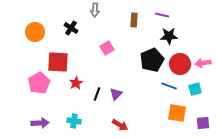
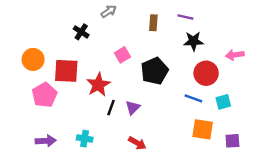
gray arrow: (95, 10) -> (109, 11), turned -128
orange circle: (35, 32) -> (33, 59), moved
black pentagon: (152, 60) -> (155, 71), moved
pink arrow: (203, 63) -> (235, 55), moved
red star: (76, 83) -> (98, 85), moved, size x1.5

